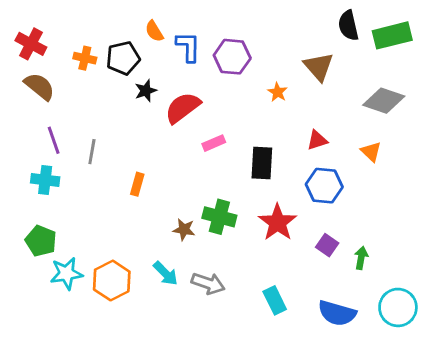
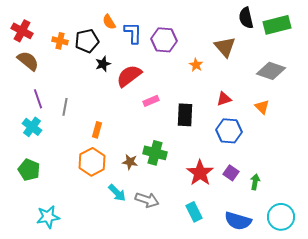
cyan cross: (45, 180) -> (32, 127), turned 30
red star: (278, 222) -> (200, 173), moved
cyan star: (66, 273) -> (48, 217), moved
orange hexagon: (112, 281) -> (92, 162), moved

